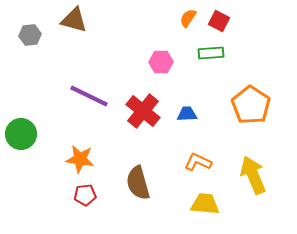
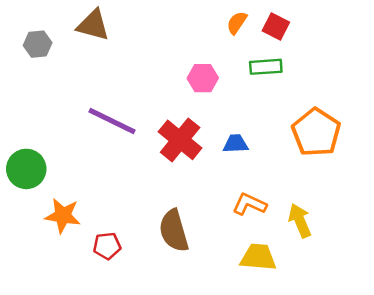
orange star: (80, 159) -> (63, 216), moved
yellow arrow: (253, 175) -> (300, 221), moved, size x0.7

